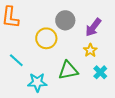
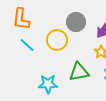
cyan line: (16, 60) -> (27, 45), moved

